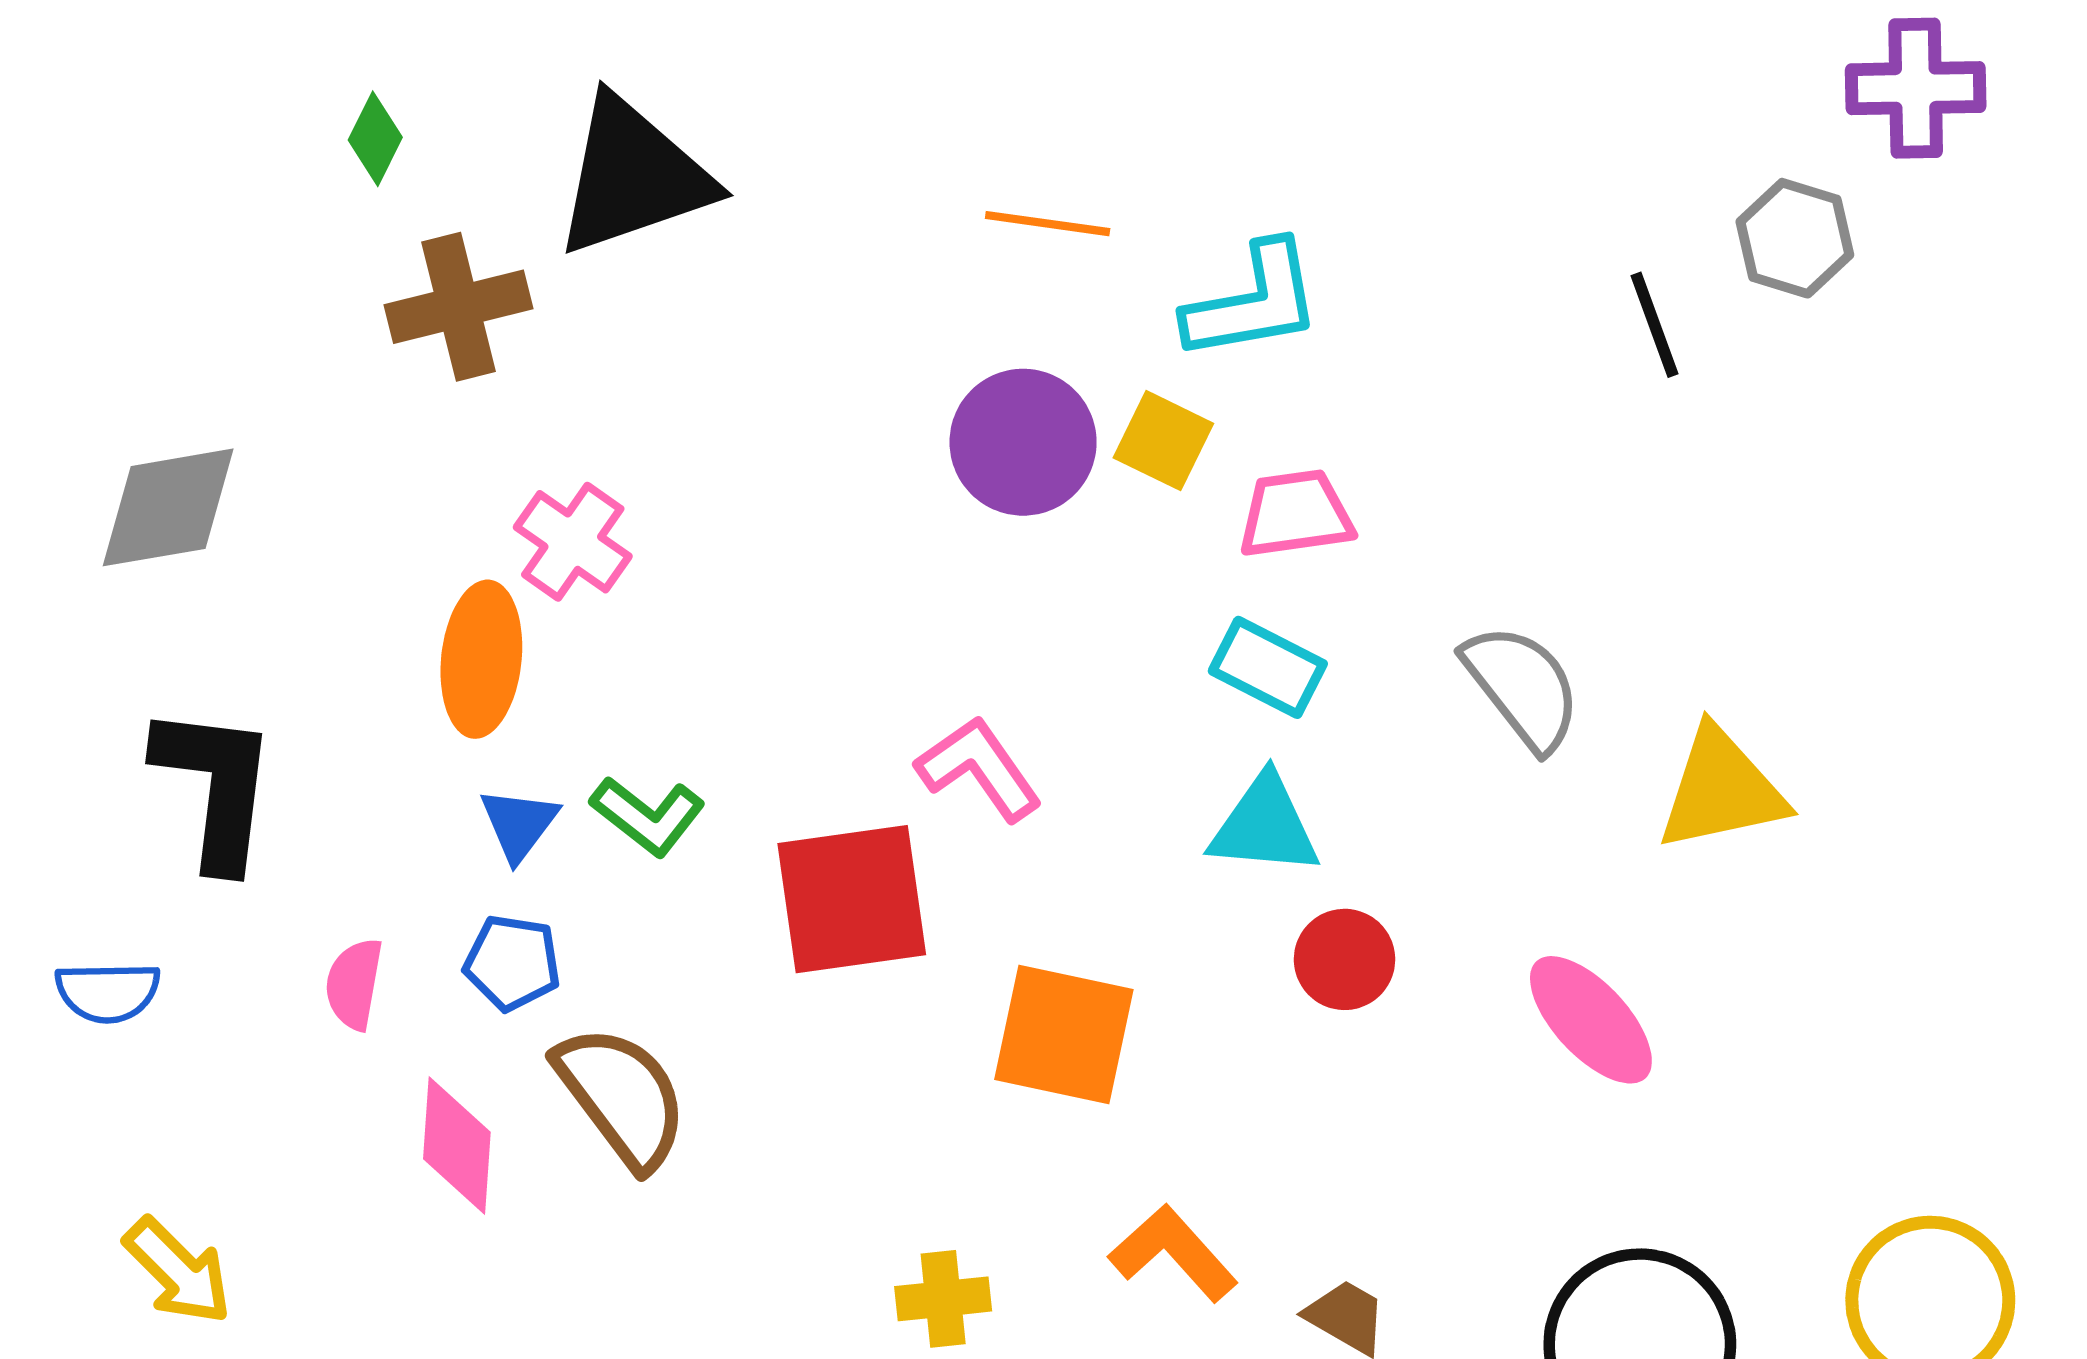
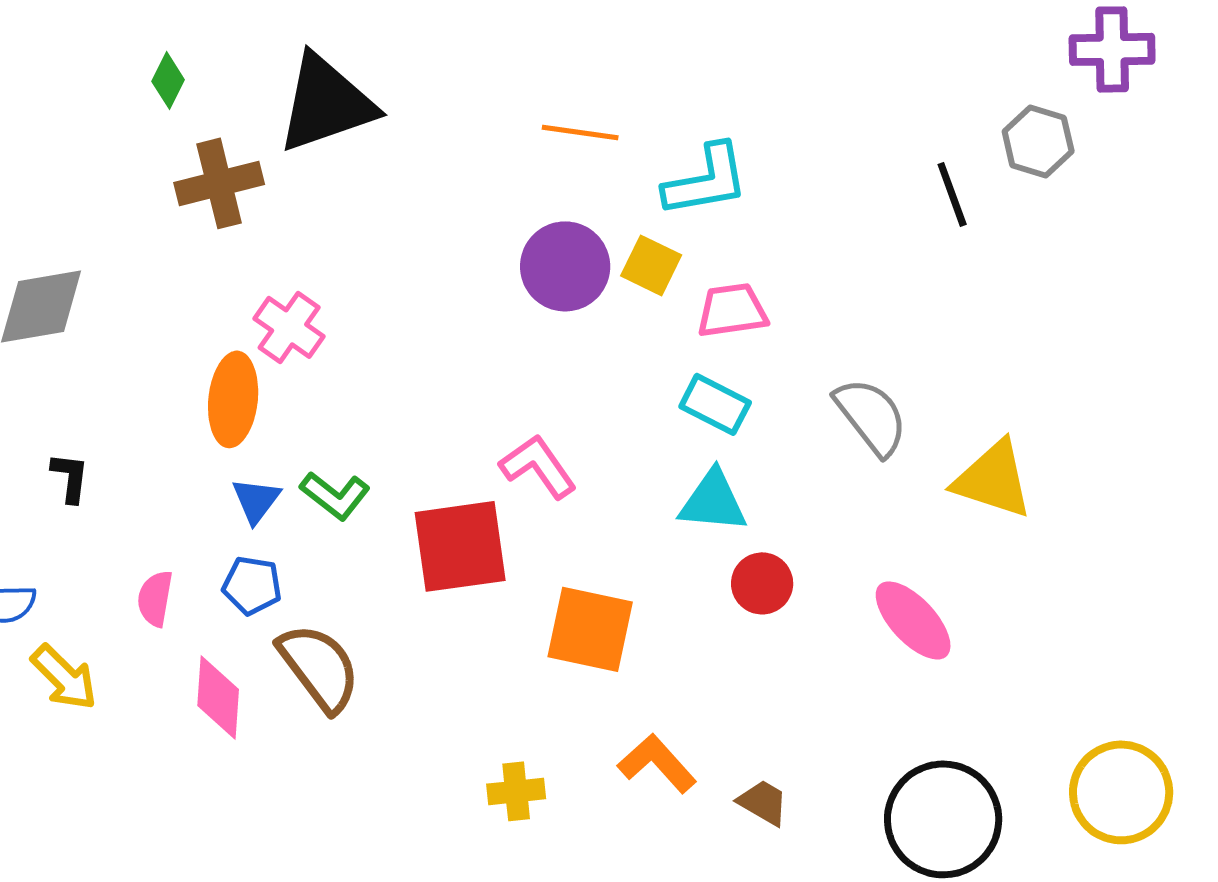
black L-shape: (215, 786) -> (70, 477), size x0.5
yellow triangle: (1721, 790) -> (993, 479), turned 30
yellow arrow: (178, 1271) -> (64, 677), moved

